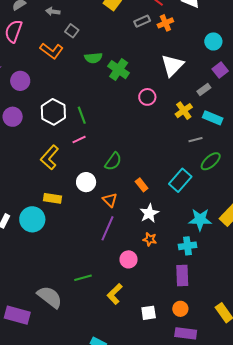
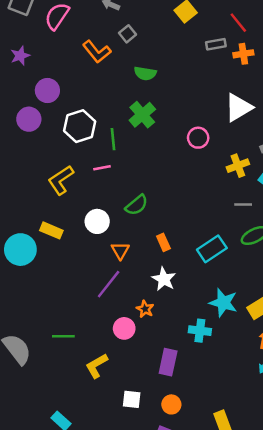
green cross: (119, 70) -> (142, 115), moved
purple circle: (20, 81) -> (47, 90), moved
white star: (149, 213) -> (164, 279), turned -30
orange star: (150, 239) -> (145, 309), moved
purple rectangle: (182, 275) -> (168, 362), moved

